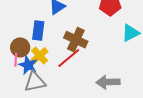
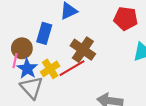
yellow cross: (40, 56) -> (50, 69), moved
gray triangle: (35, 82) -> (32, 88), turned 50

